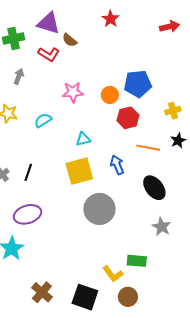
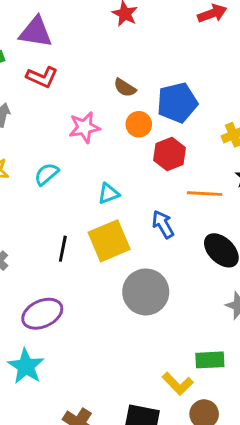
brown semicircle: (70, 40) -> (125, 88), moved
black line: (28, 172) -> (63, 249), moved

